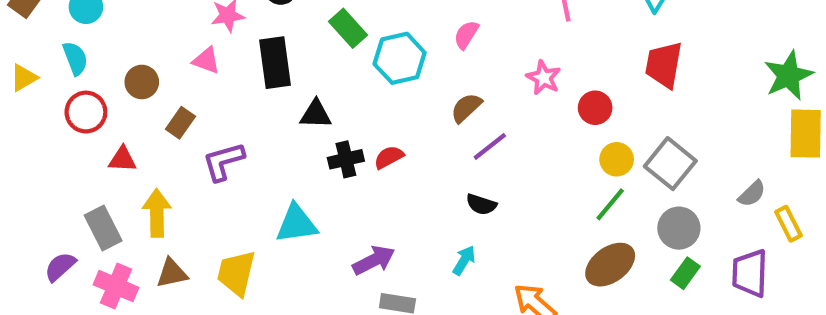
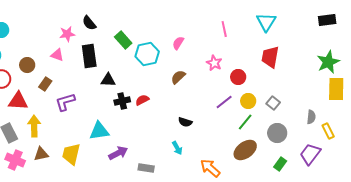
purple line: (490, 146) -> (224, 102), moved
red triangle: (122, 159) -> (18, 101), size x1.5
gray square: (670, 164) -> (273, 103), size x0.6
gray semicircle: (752, 194) -> (311, 117), turned -40
purple arrow: (374, 260) -> (118, 153), moved
cyan arrow: (464, 260) -> (177, 148), turned 120
green rectangle: (685, 273) -> (280, 164), moved
purple trapezoid: (750, 273) -> (310, 154), turned 35

